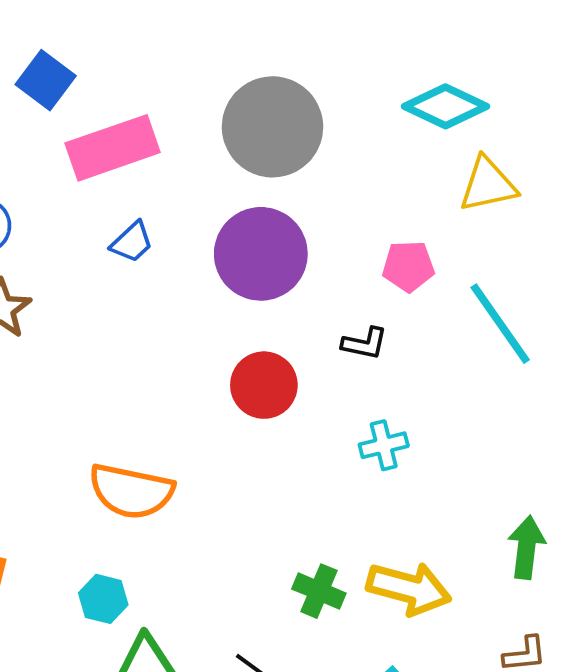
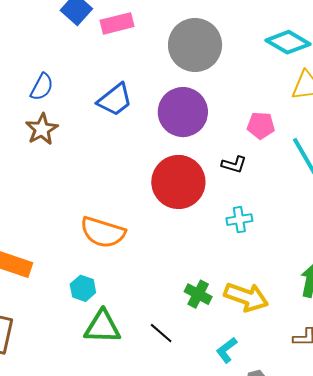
pink rectangle: (113, 148) -> (117, 23), moved, size x0.7
blue trapezoid: (132, 242) -> (115, 100), size x1.5
red circle: (264, 385) -> (178, 182), size x1.5

